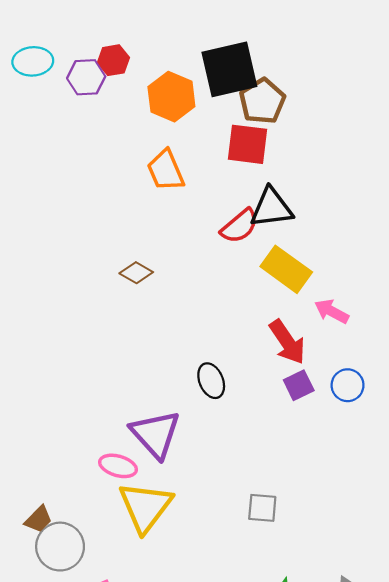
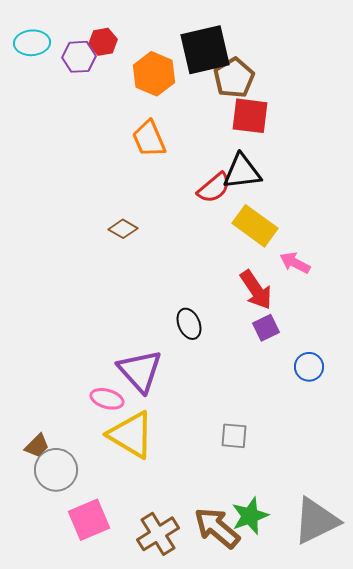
red square: (248, 144) -> (250, 116), moved
blue circle: (348, 385) -> (309, 367), moved
yellow triangle: (145, 507) -> (131, 435), turned -36

